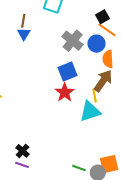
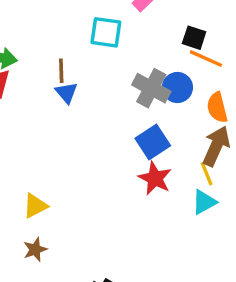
black square: (102, 17) -> (194, 38), turned -32
blue circle: (96, 44) -> (177, 87), moved
cyan triangle: (90, 111) -> (204, 202), size x0.7

